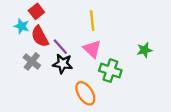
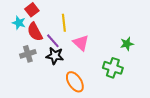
yellow line: (92, 20) -> (64, 23), moved
gray cross: (32, 61) -> (28, 54), turned 35
green cross: (110, 71) -> (113, 68), moved

